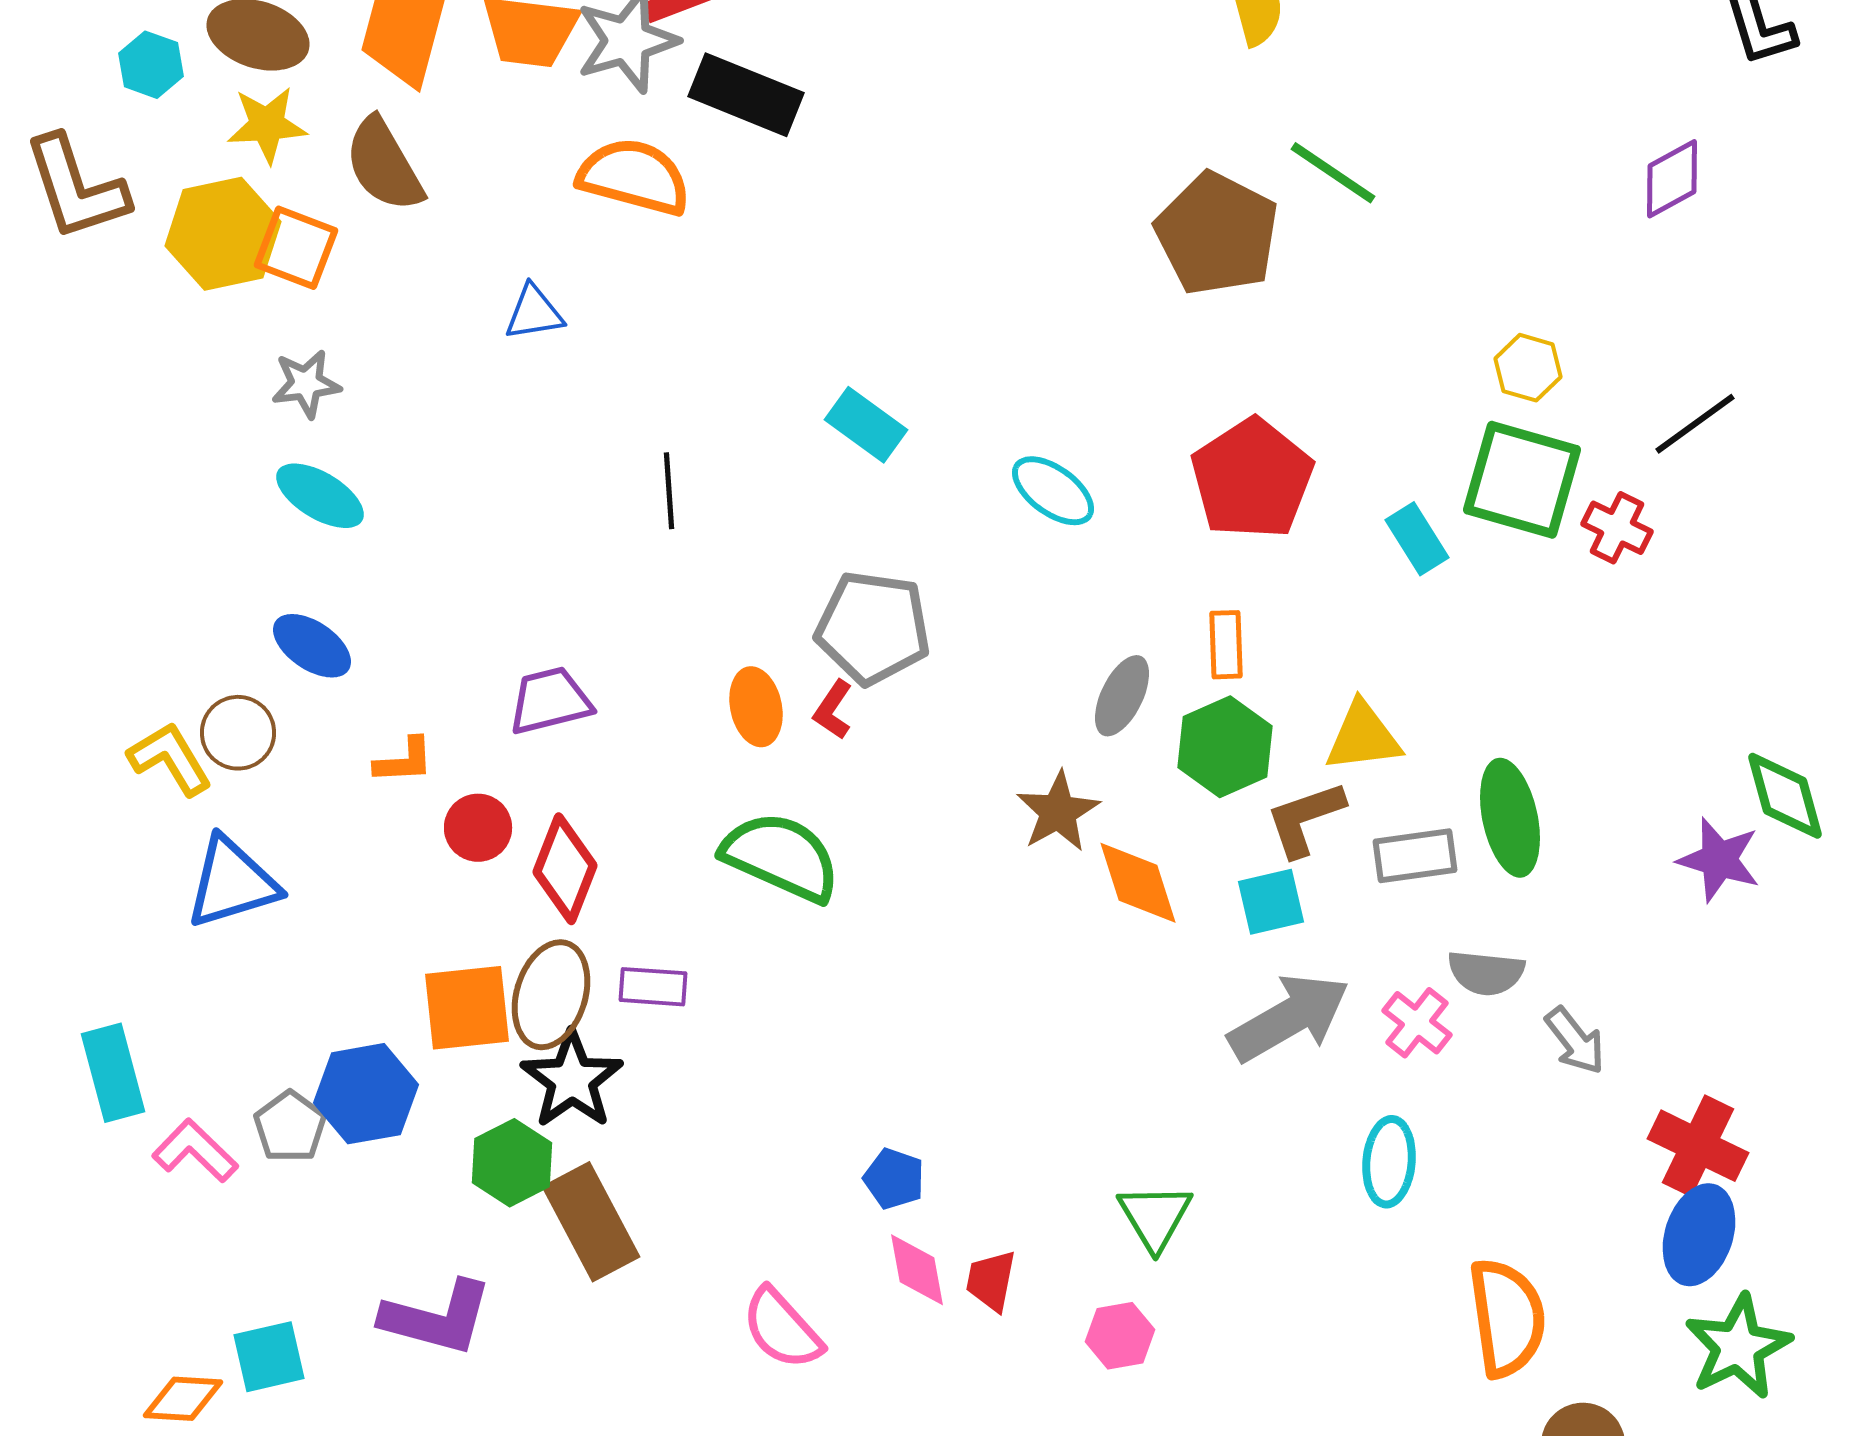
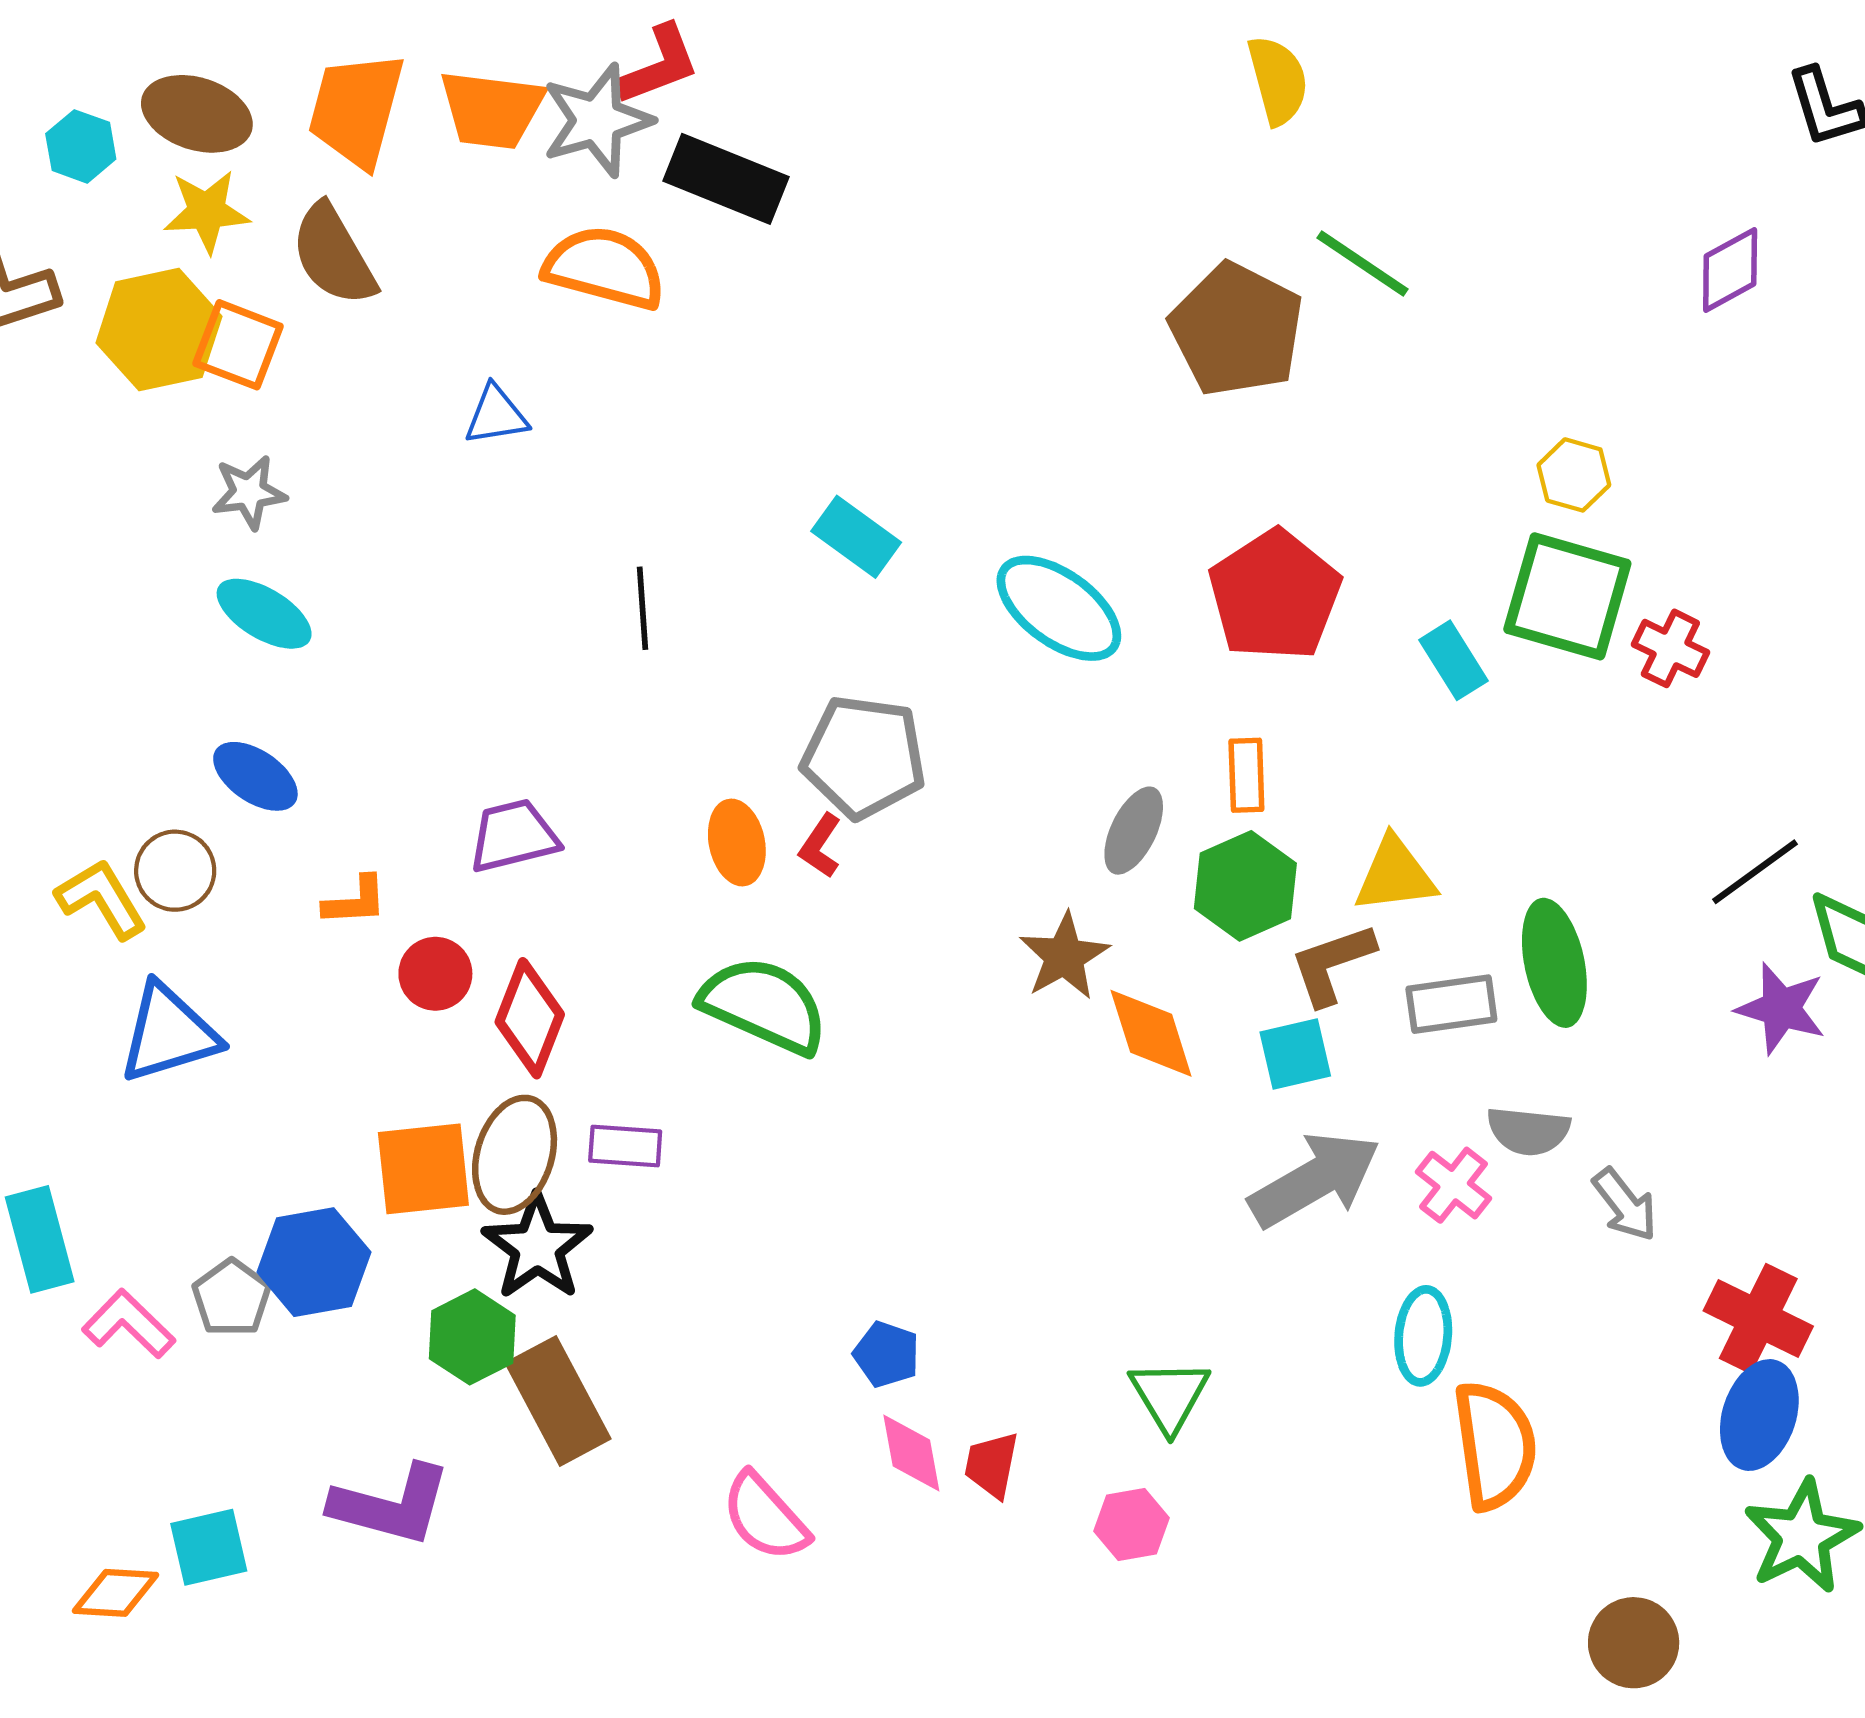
black line: (1695, 424) -> (1755, 872), moved
cyan ellipse: (1053, 491) -> (1059, 608), size x1.4
orange semicircle: (1507, 1318) -> (1495, 1445), moved

